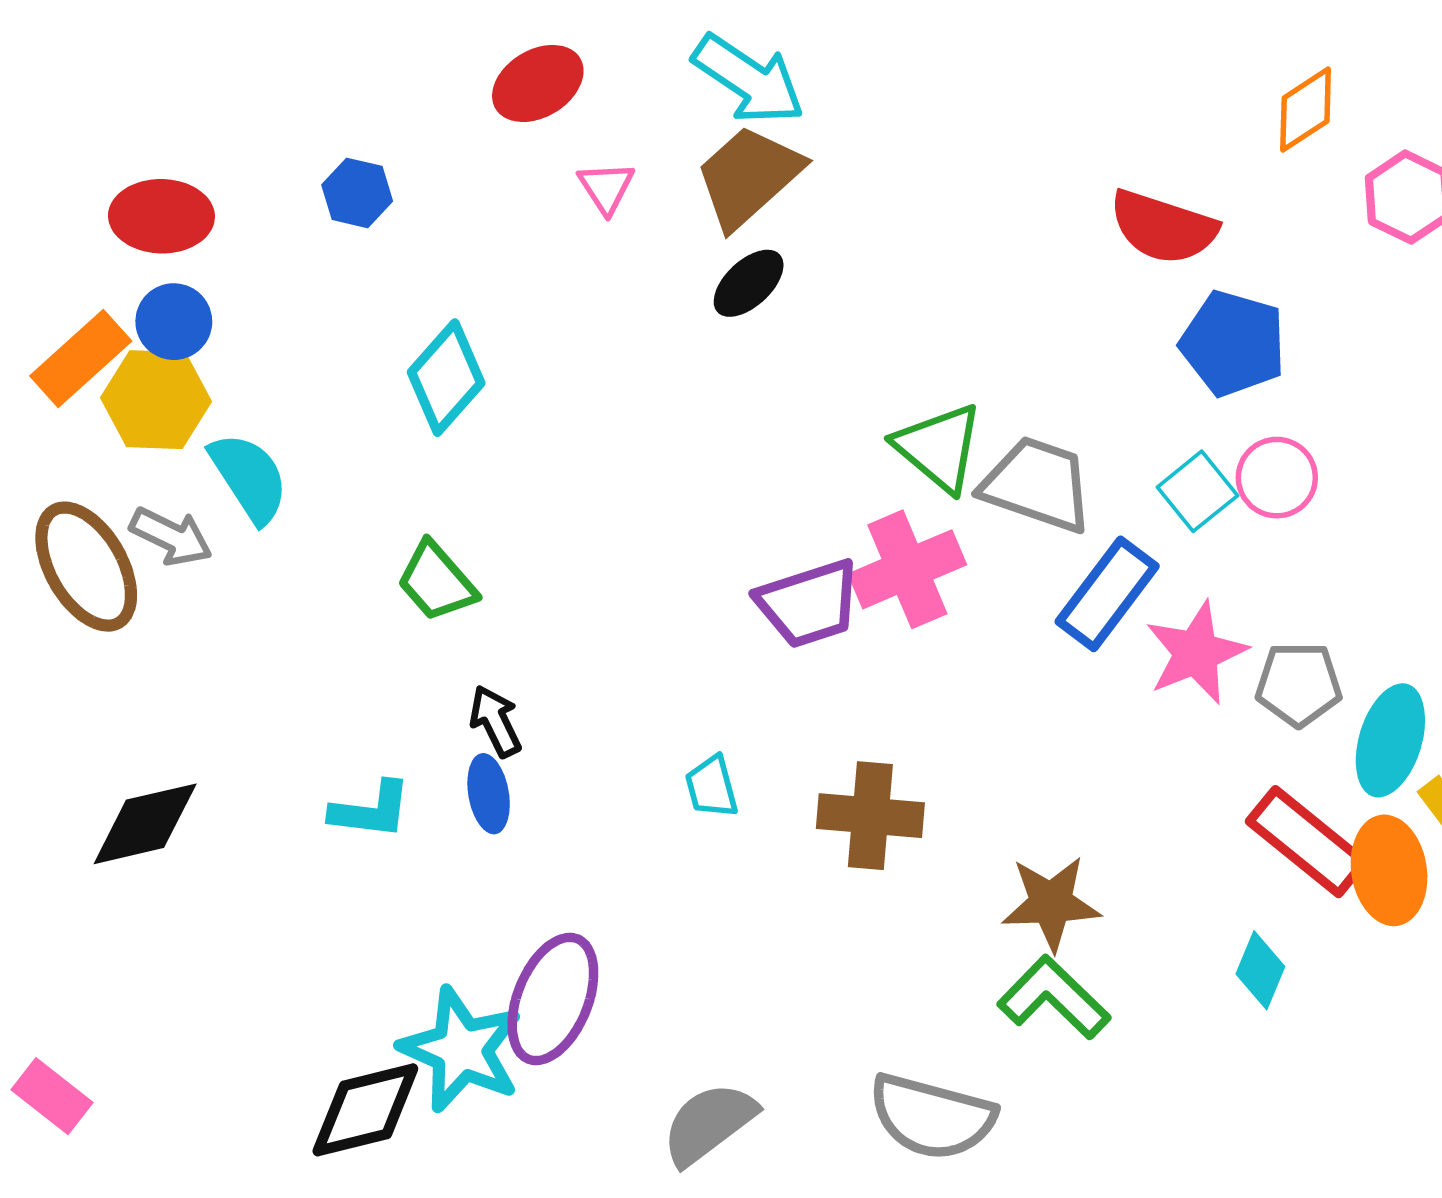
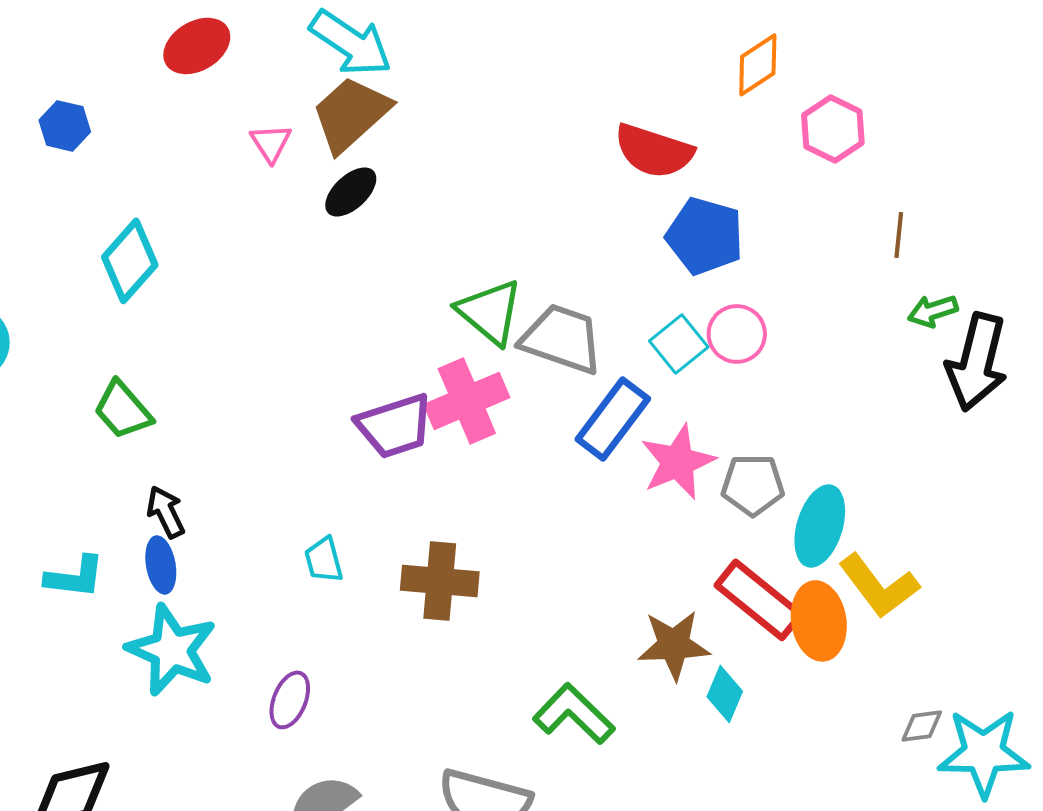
pink triangle: (606, 187) -> (271, 143), moved
brown star: (1051, 903) -> (674, 645), moved
purple ellipse: (553, 999) -> (290, 700), moved, size x0.6
cyan star: (461, 1050) -> (172, 650), moved

